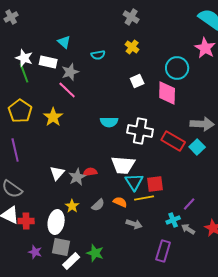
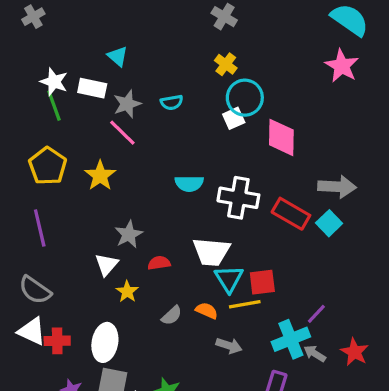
cyan semicircle: (98, 55) -> (172, 102), moved
cyan circle: (177, 68) -> (245, 98), moved
gray star: (77, 177) -> (129, 234), moved
yellow star: (72, 206) -> (127, 292), moved
cyan cross: (173, 220) -> (291, 339), size x1.6

